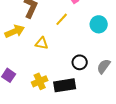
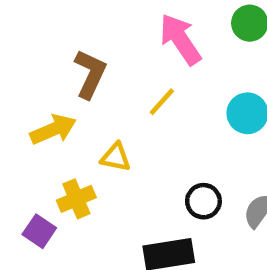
yellow cross: (40, 81) -> (76, 199), moved

